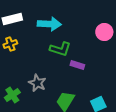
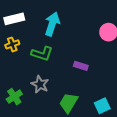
cyan arrow: (49, 24) -> (52, 24), turned -75
green L-shape: (60, 49) -> (42, 54), moved

